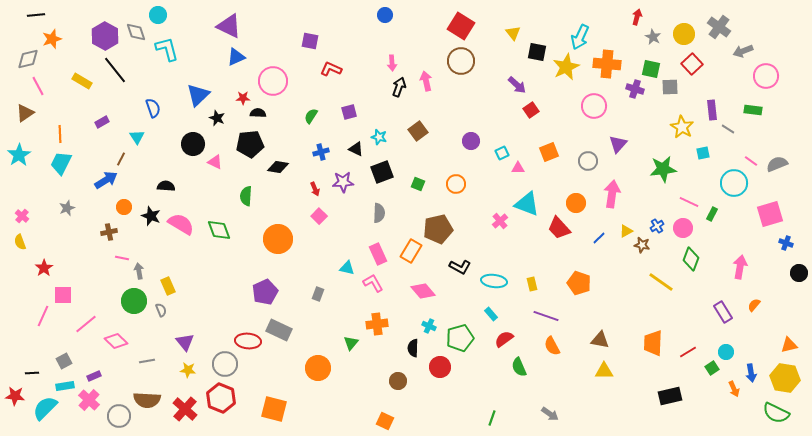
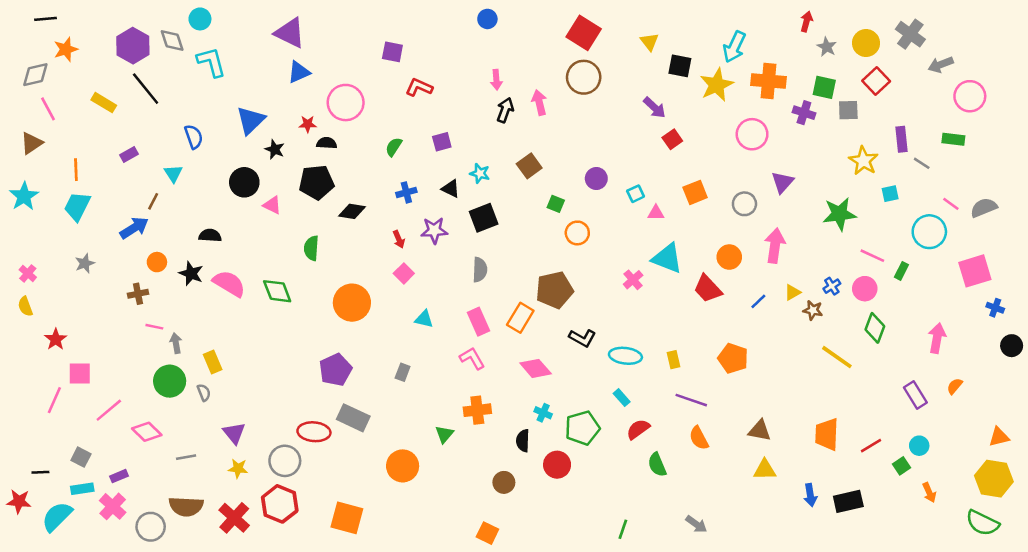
green square: (418, 184) -> (556, 204), moved
cyan triangle: (347, 268) -> (424, 319), moved
gray square: (64, 361) -> (81, 457), turned -35
blue arrow: (751, 373) -> (810, 495), moved

